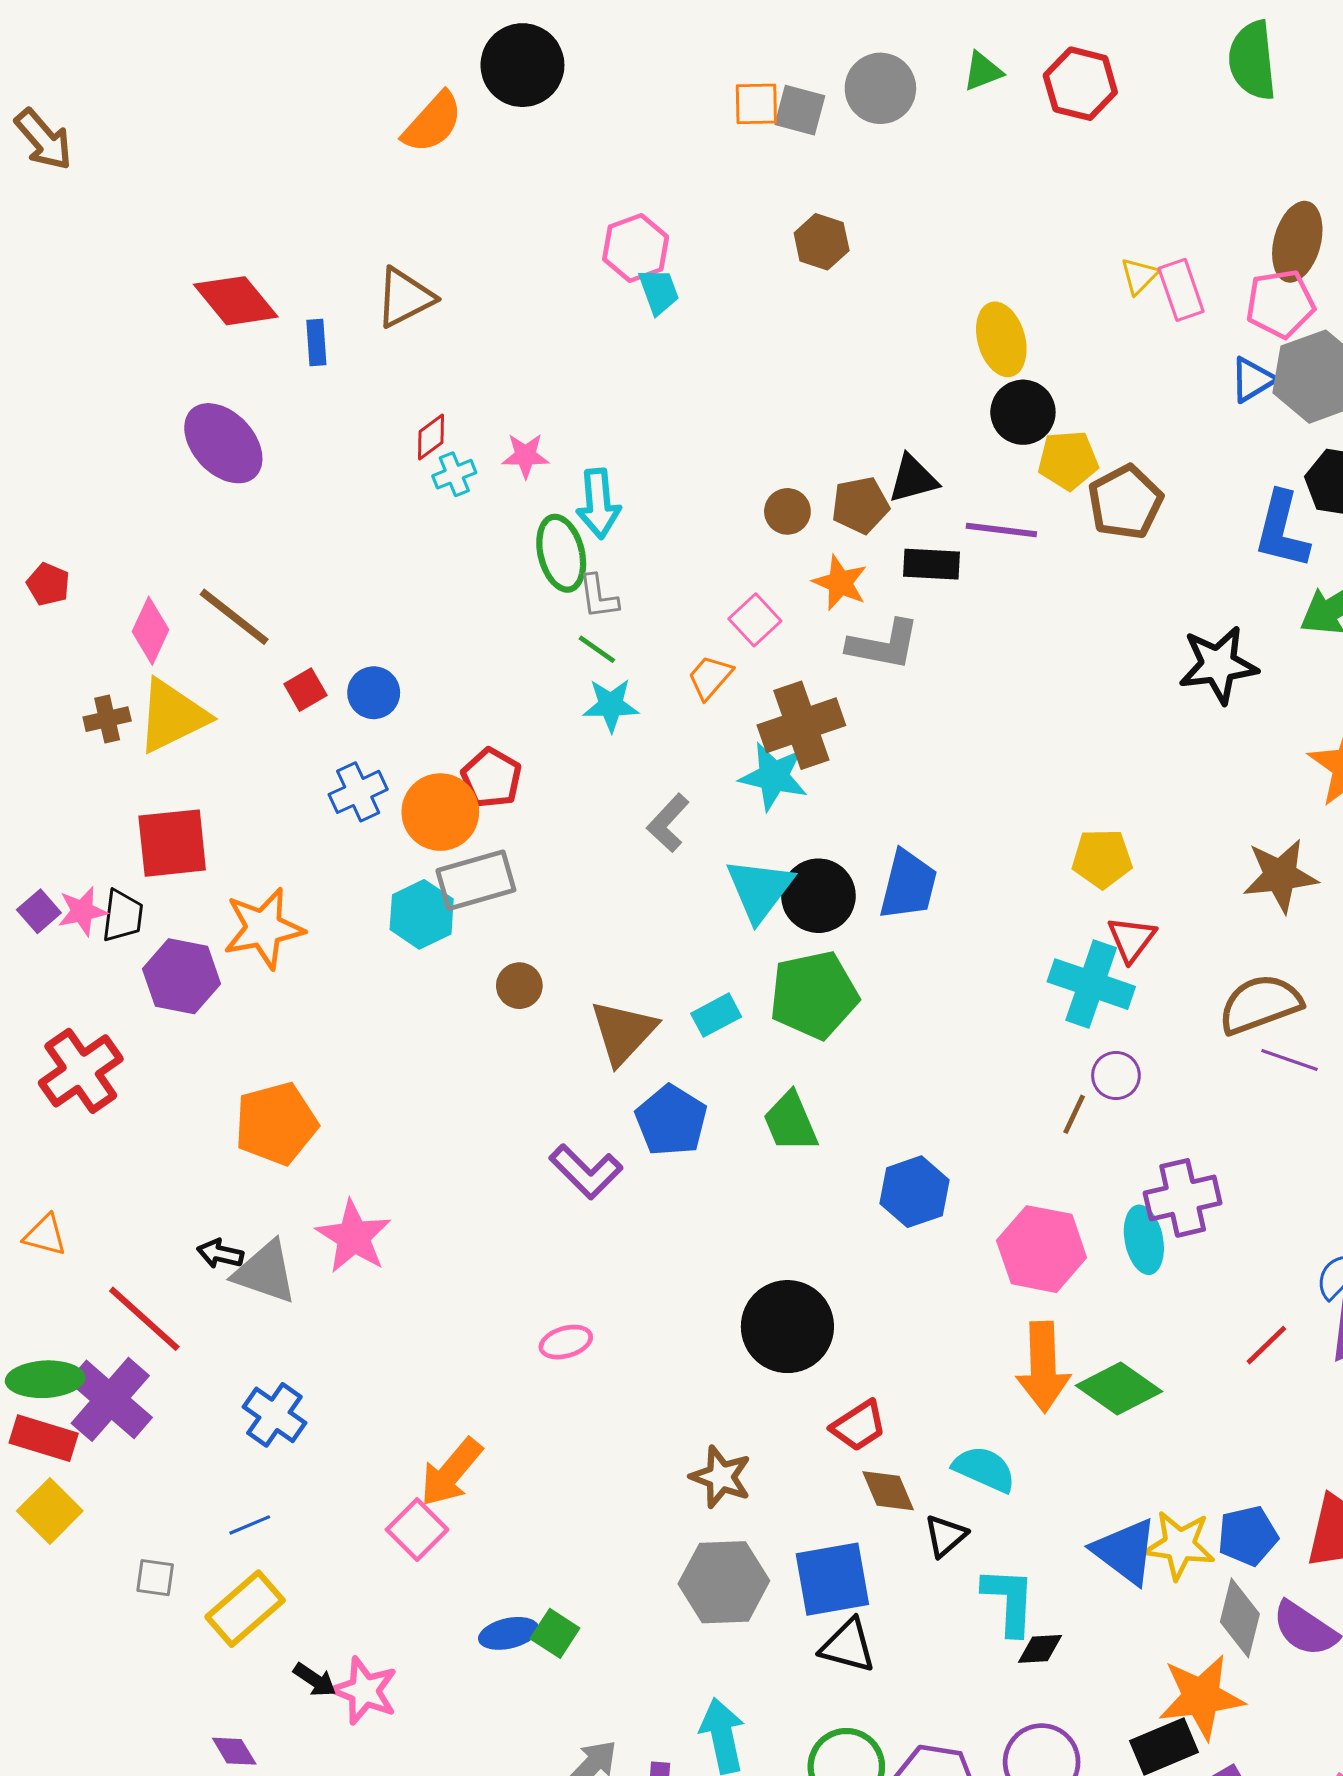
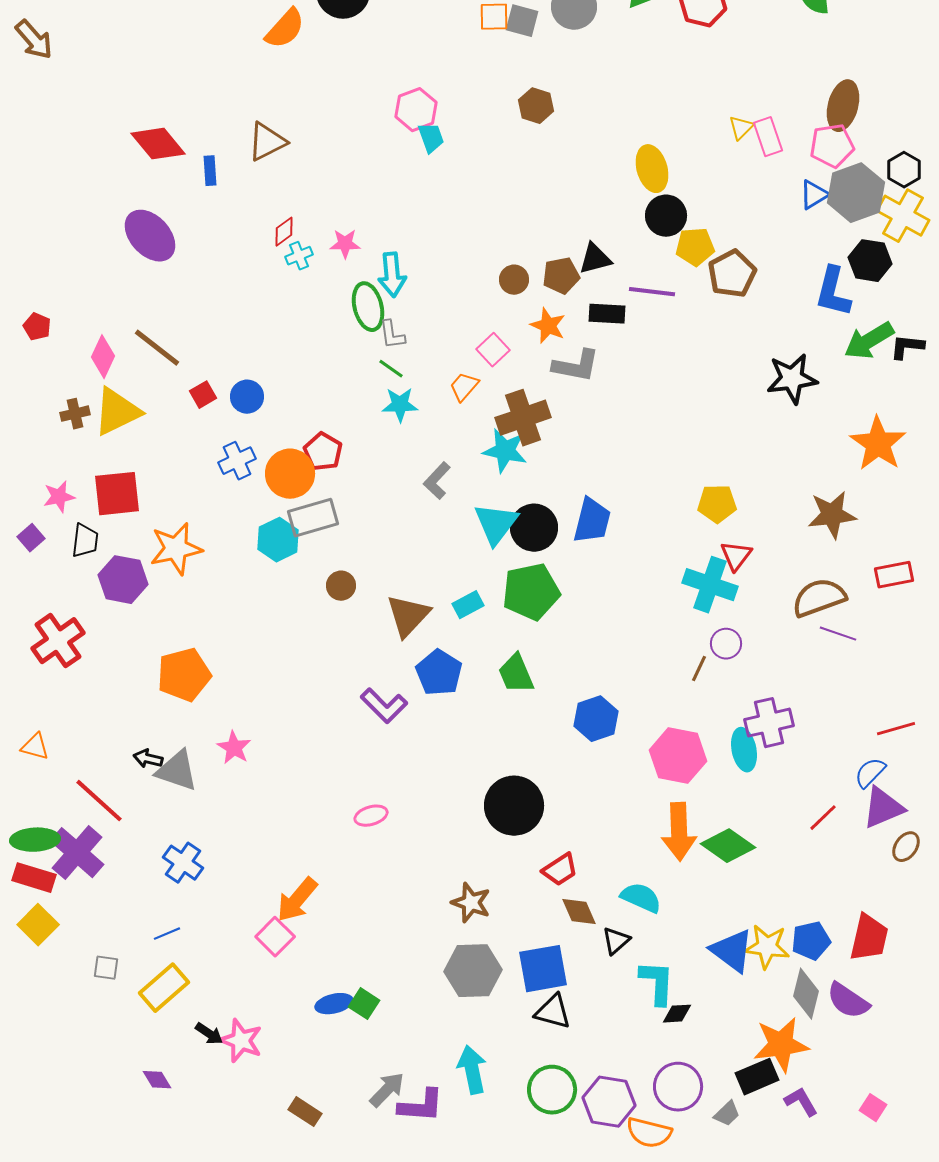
pink star: (82, 911) -> (59, 497), moved
pink star: (354, 1237) -> (234, 748), size x0.7

